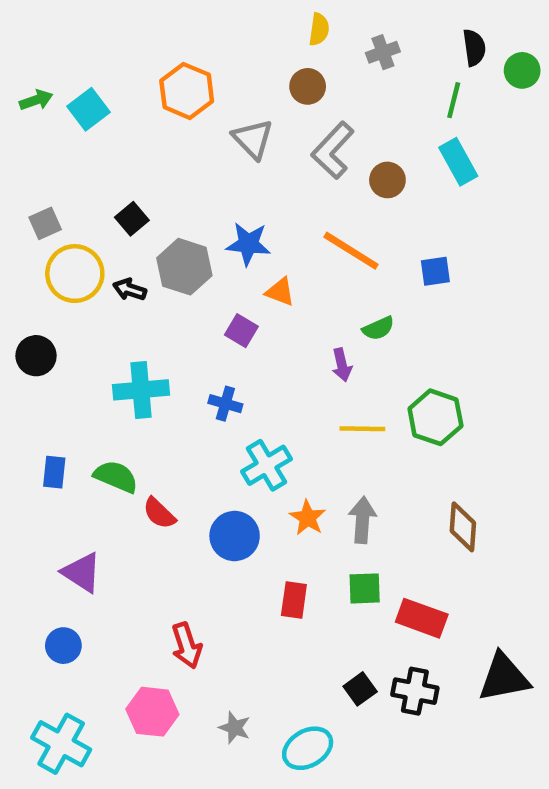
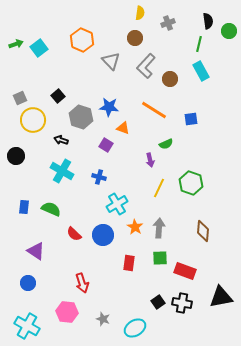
black arrow: (130, 290) -> (61, 140), moved
cyan cross: (141, 390) -> (62, 171), turned 35
yellow line: (362, 429) -> (159, 188), turned -66
red semicircle: (159, 513) -> (74, 234), moved

